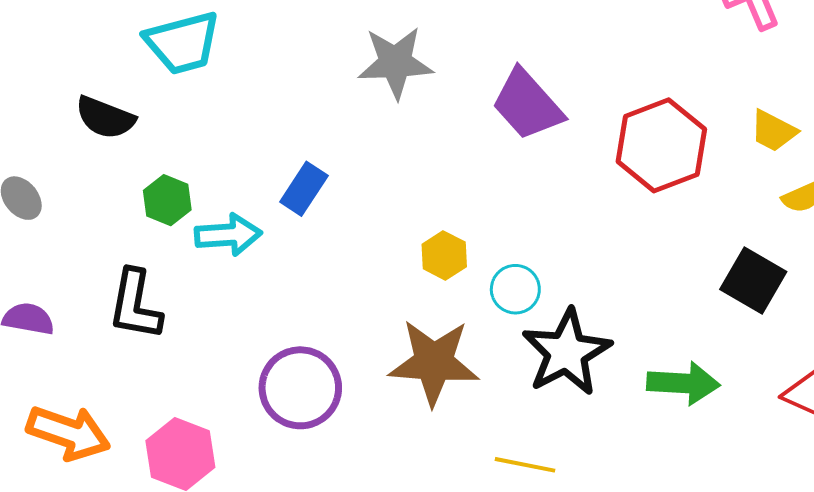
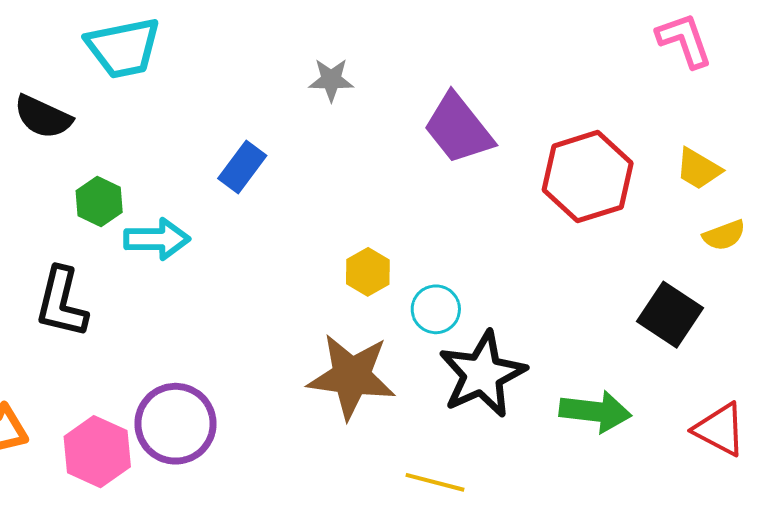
gray star: (395, 63) -> (331, 80), size x0.6
blue rectangle: (304, 189) -> (242, 167), moved
purple circle: (300, 388) -> (176, 424), moved

